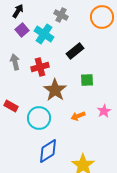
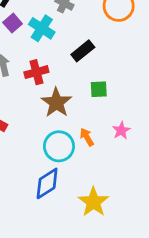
orange arrow: (78, 116) -> (87, 137), turned 80
cyan circle: (39, 118) -> (59, 146), moved

